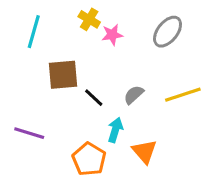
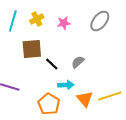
yellow cross: (89, 19) -> (37, 19), moved, turned 32
yellow line: (183, 95) -> (110, 96), moved
cyan arrow: (115, 130) -> (66, 85), turned 70

